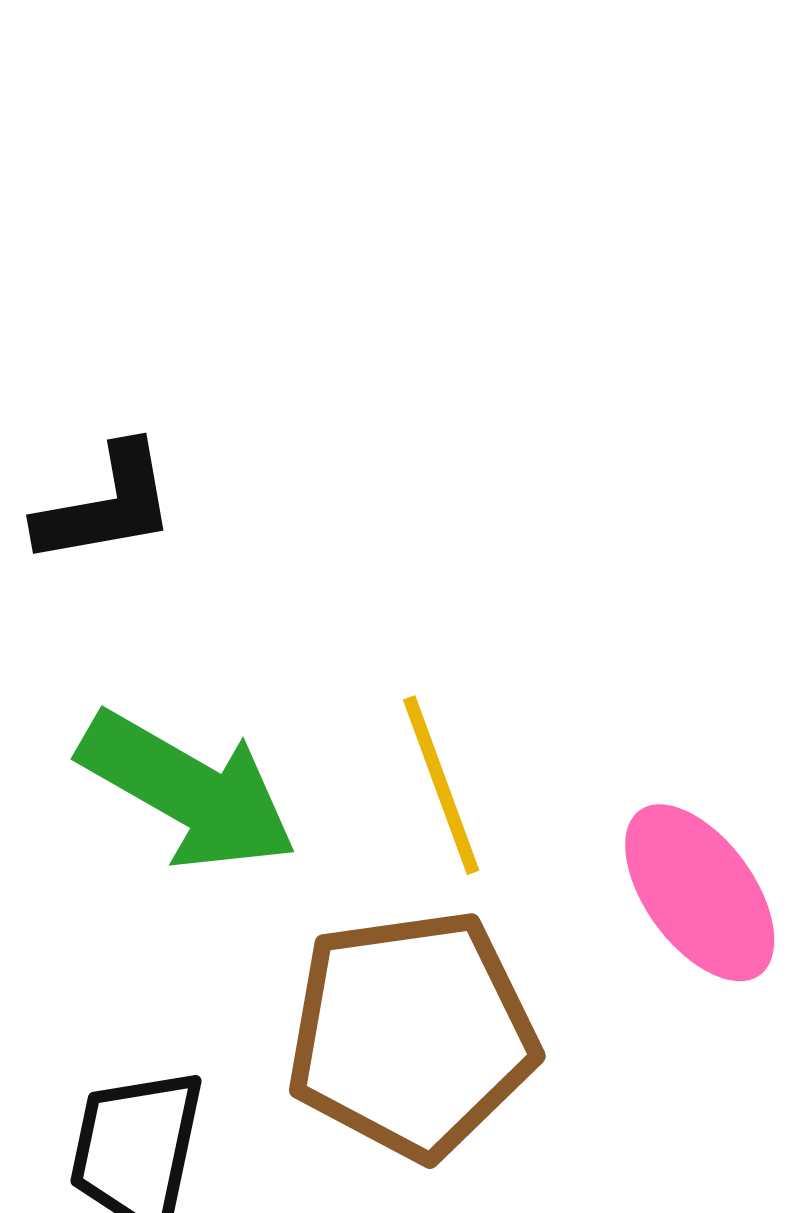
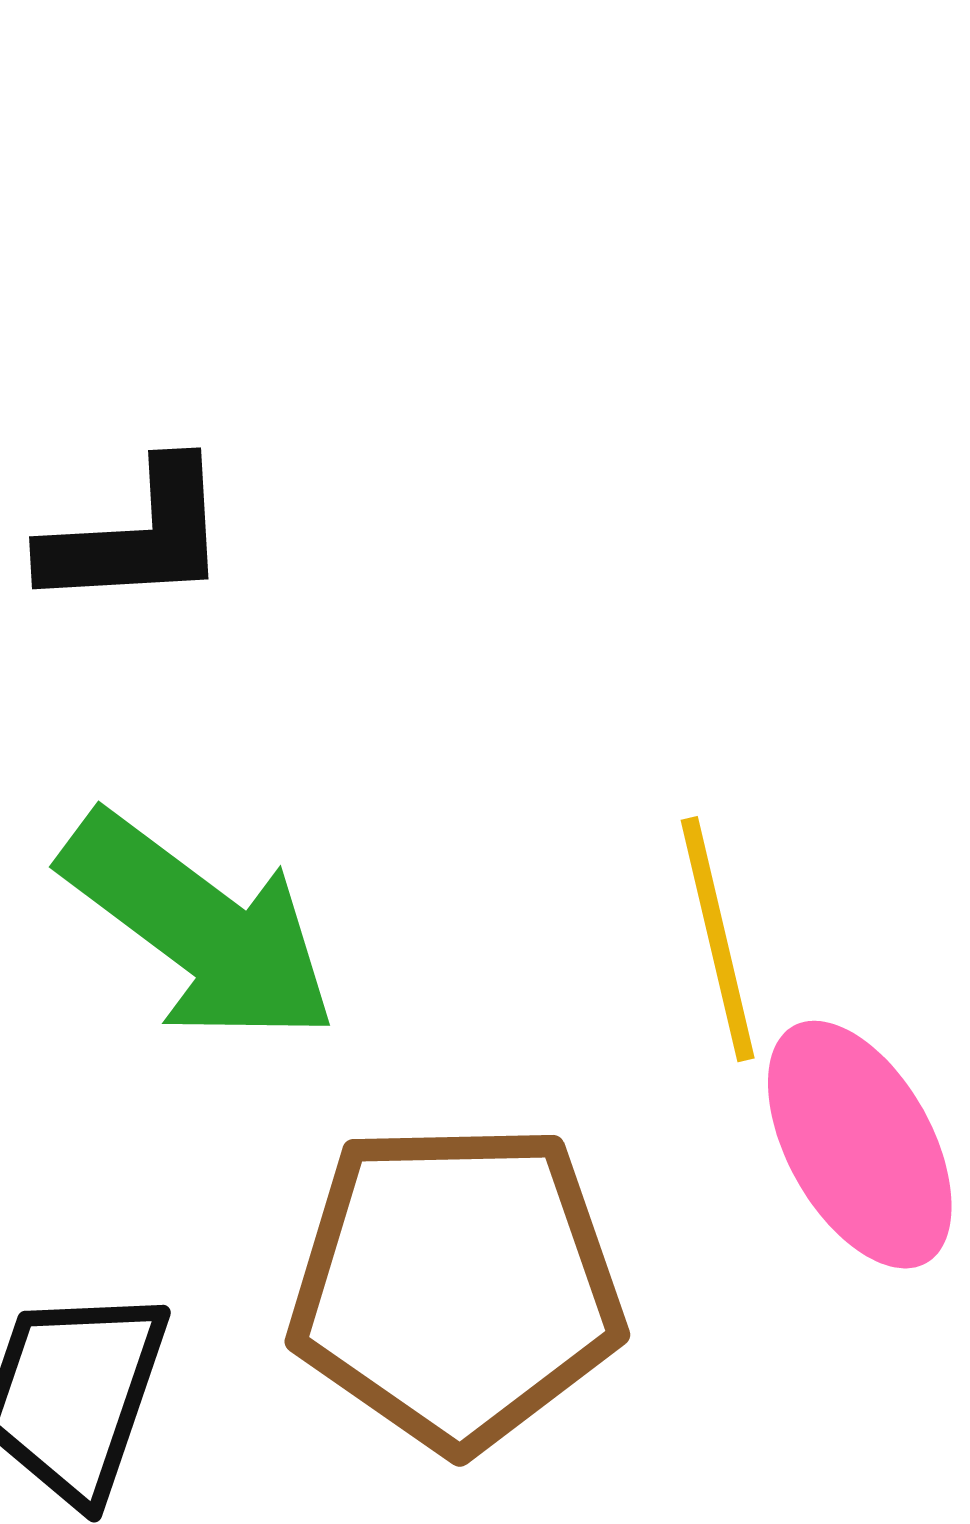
yellow line: (441, 785) -> (718, 939), moved

